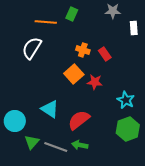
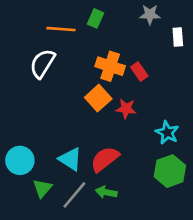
orange cross: (83, 50) -> (110, 66), size x1.5
cyan triangle: (50, 109) -> (70, 159), moved
gray line: (56, 147) -> (74, 195), turned -70

